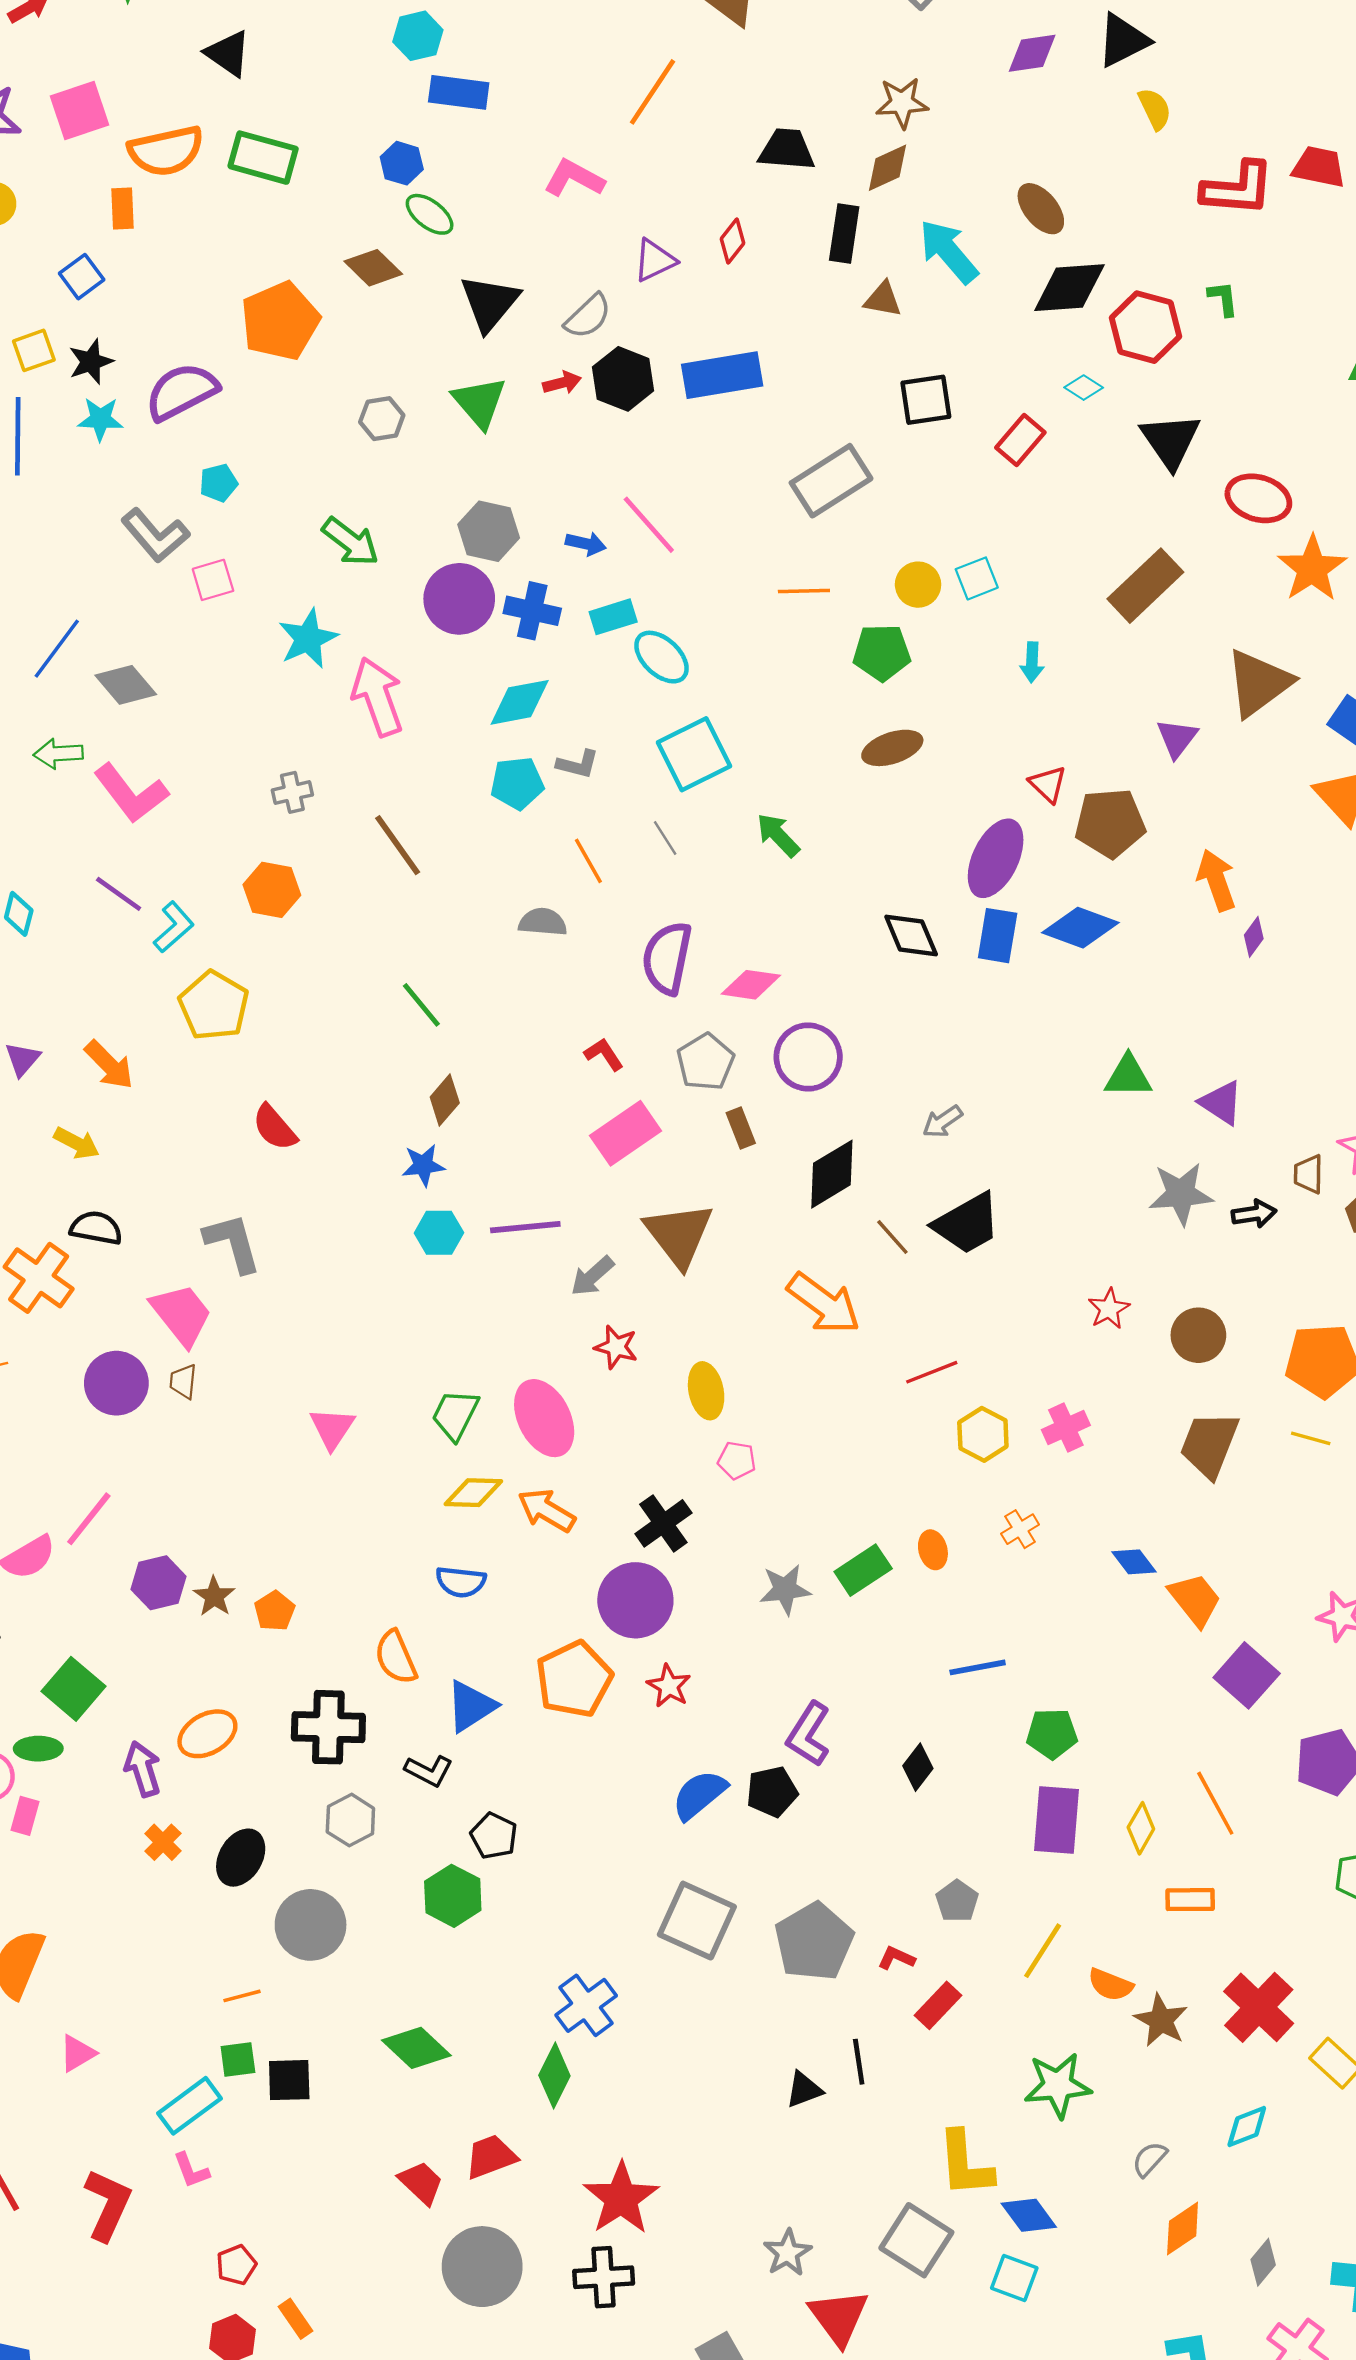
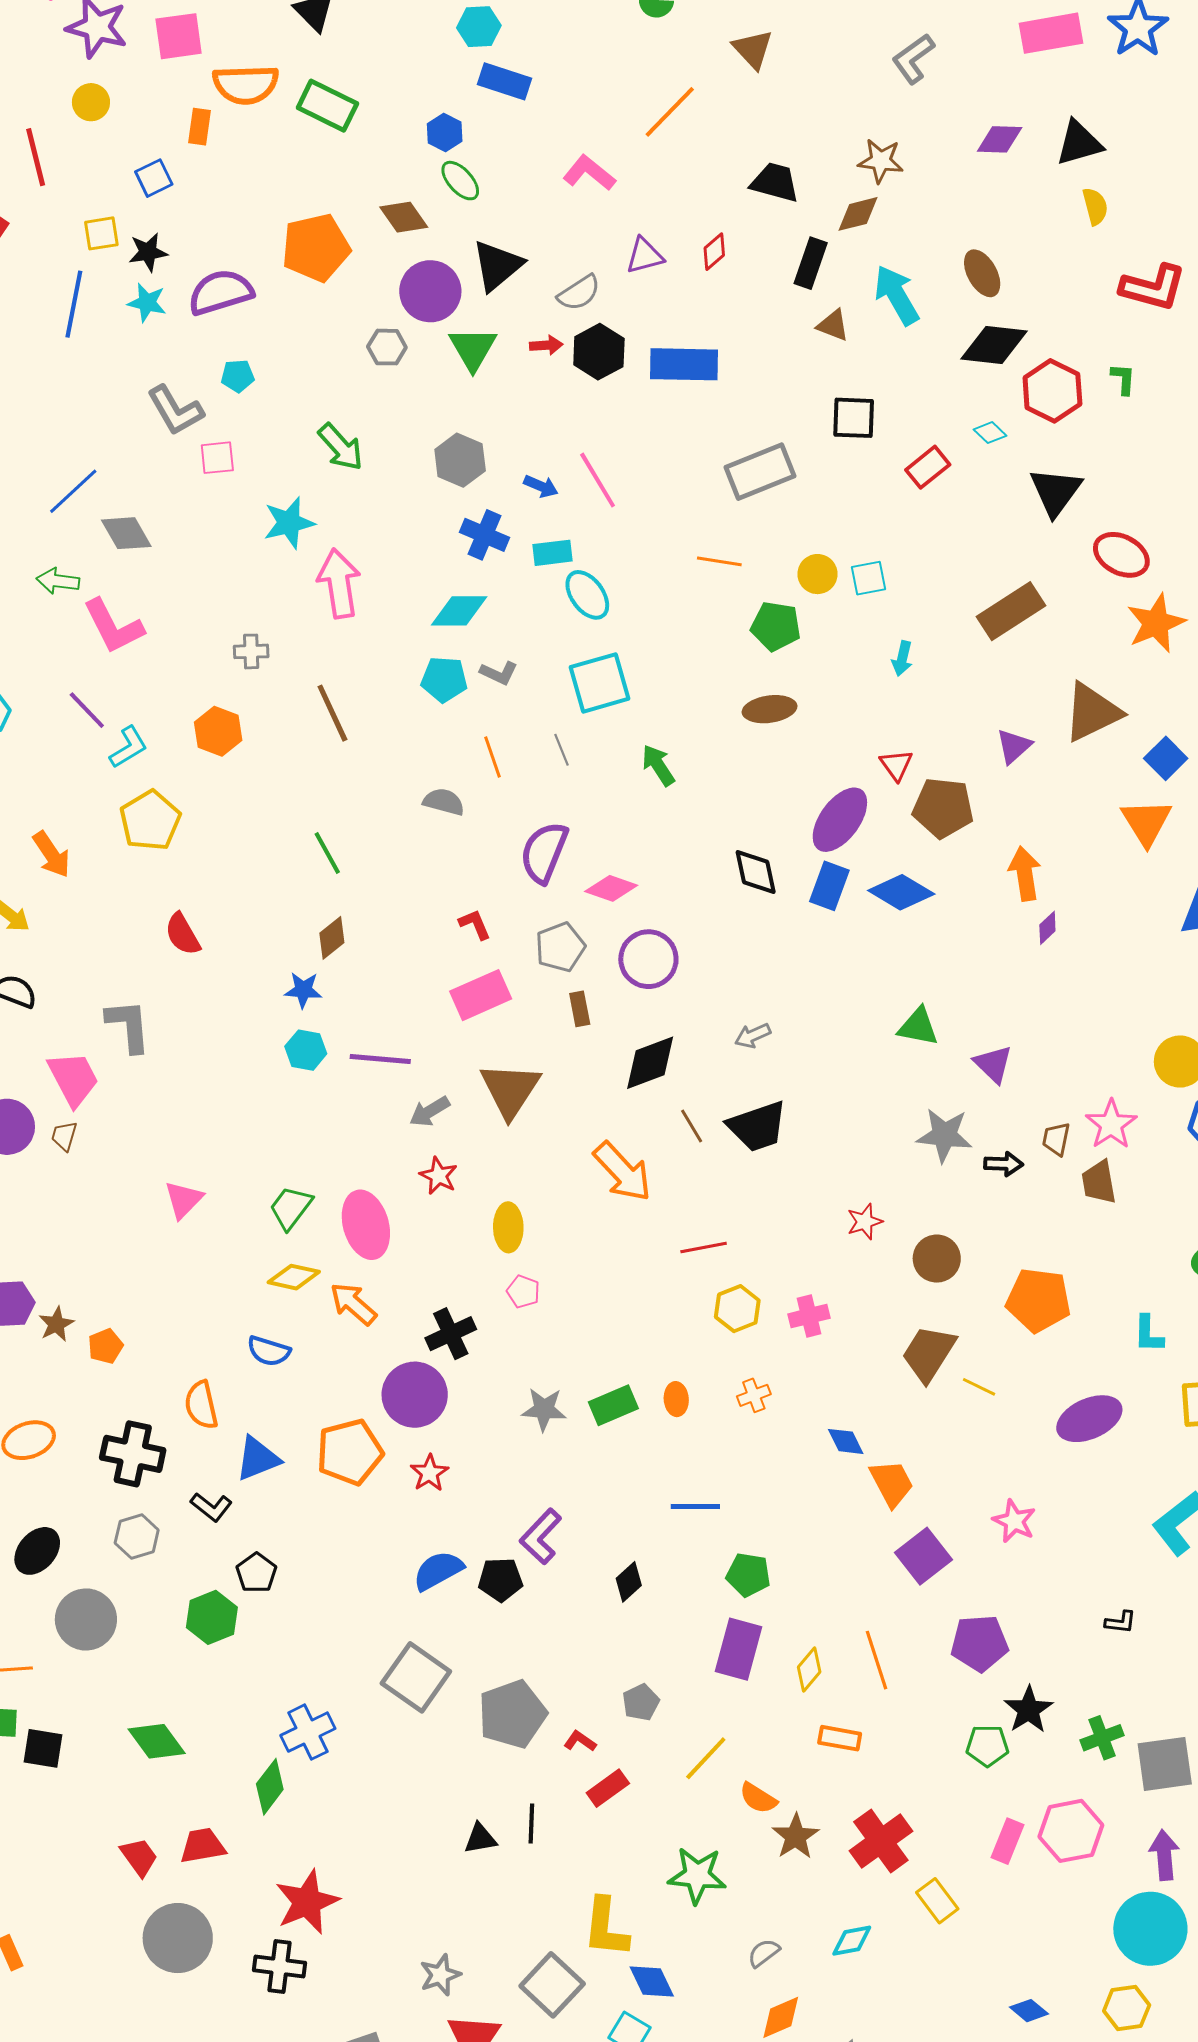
purple circle: (459, 599) -> (430, 291), moved
yellow line: (1311, 1438) -> (979, 1387), moved

